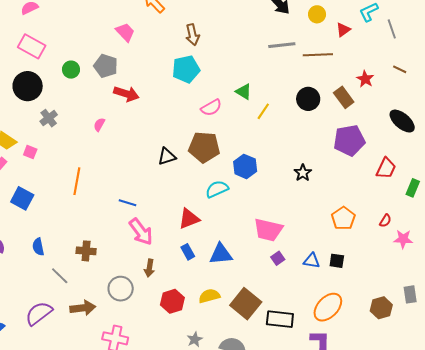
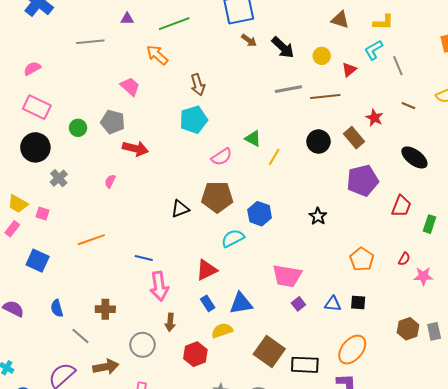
orange line: (77, 181) -> (91, 240), turned 64
pink arrow: (141, 232) -> (159, 286), turned 32
yellow semicircle: (209, 296) -> (222, 330), moved
brown hexagon: (381, 308) -> (408, 329), moved

